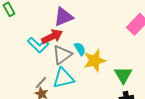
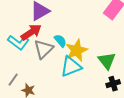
cyan triangle: (63, 78) -> (71, 66), moved
gray line: (41, 83) -> (13, 80), moved

